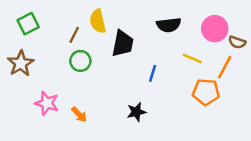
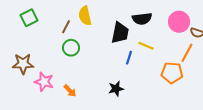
black trapezoid: (123, 44) -> (120, 33), moved
yellow line: (192, 58) -> (146, 46), moved
brown star: (21, 63) -> (23, 64), moved, turned 30

